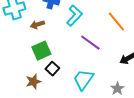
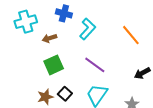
purple line: (90, 43) -> (95, 65), moved
black square: (52, 69) -> (65, 94), moved

